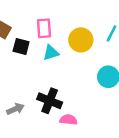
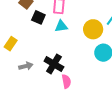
yellow circle: (81, 40) -> (93, 29), moved
pink semicircle: (68, 120) -> (66, 81), turned 64

